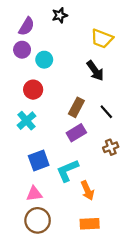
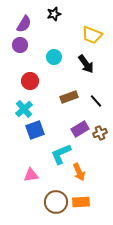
cyan circle: (44, 60) -> (54, 57), moved
brown rectangle: (76, 107) -> (69, 97), turned 42
purple rectangle: (76, 133) -> (80, 129), moved
blue square: (39, 161) -> (35, 130), moved
brown circle: (38, 220) -> (56, 202), moved

